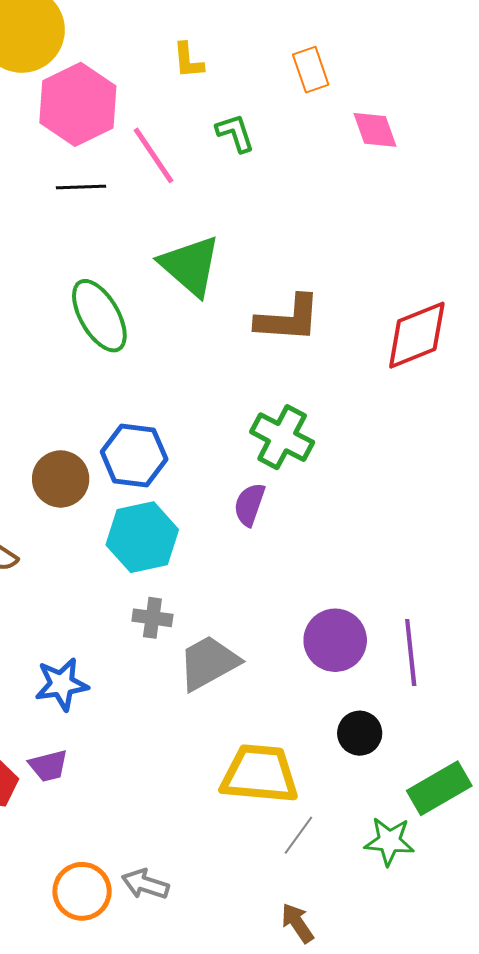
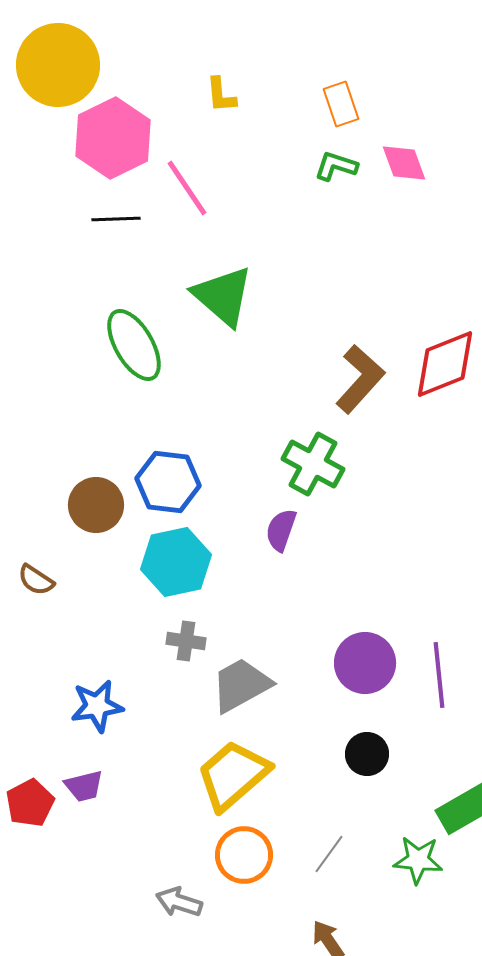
green L-shape: (235, 133) -> (336, 166), moved, turned -54
brown L-shape: (288, 319) -> (360, 379), moved, turned -52
black circle: (360, 733) -> (367, 754), moved
yellow trapezoid: (260, 774) -> (233, 775), moved, turned -46
orange circle: (82, 891) -> (244, 855), moved

